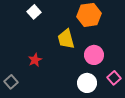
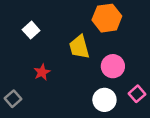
white square: (34, 12) -> (31, 30), moved

